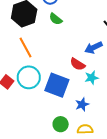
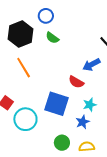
cyan circle: (29, 77) -> (25, 119), moved
cyan star: (92, 78) -> (90, 105), moved

